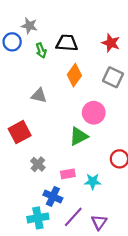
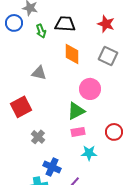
orange diamond: (74, 75) -> (72, 54), turned -35
pink rectangle: (68, 174) -> (78, 132), moved

